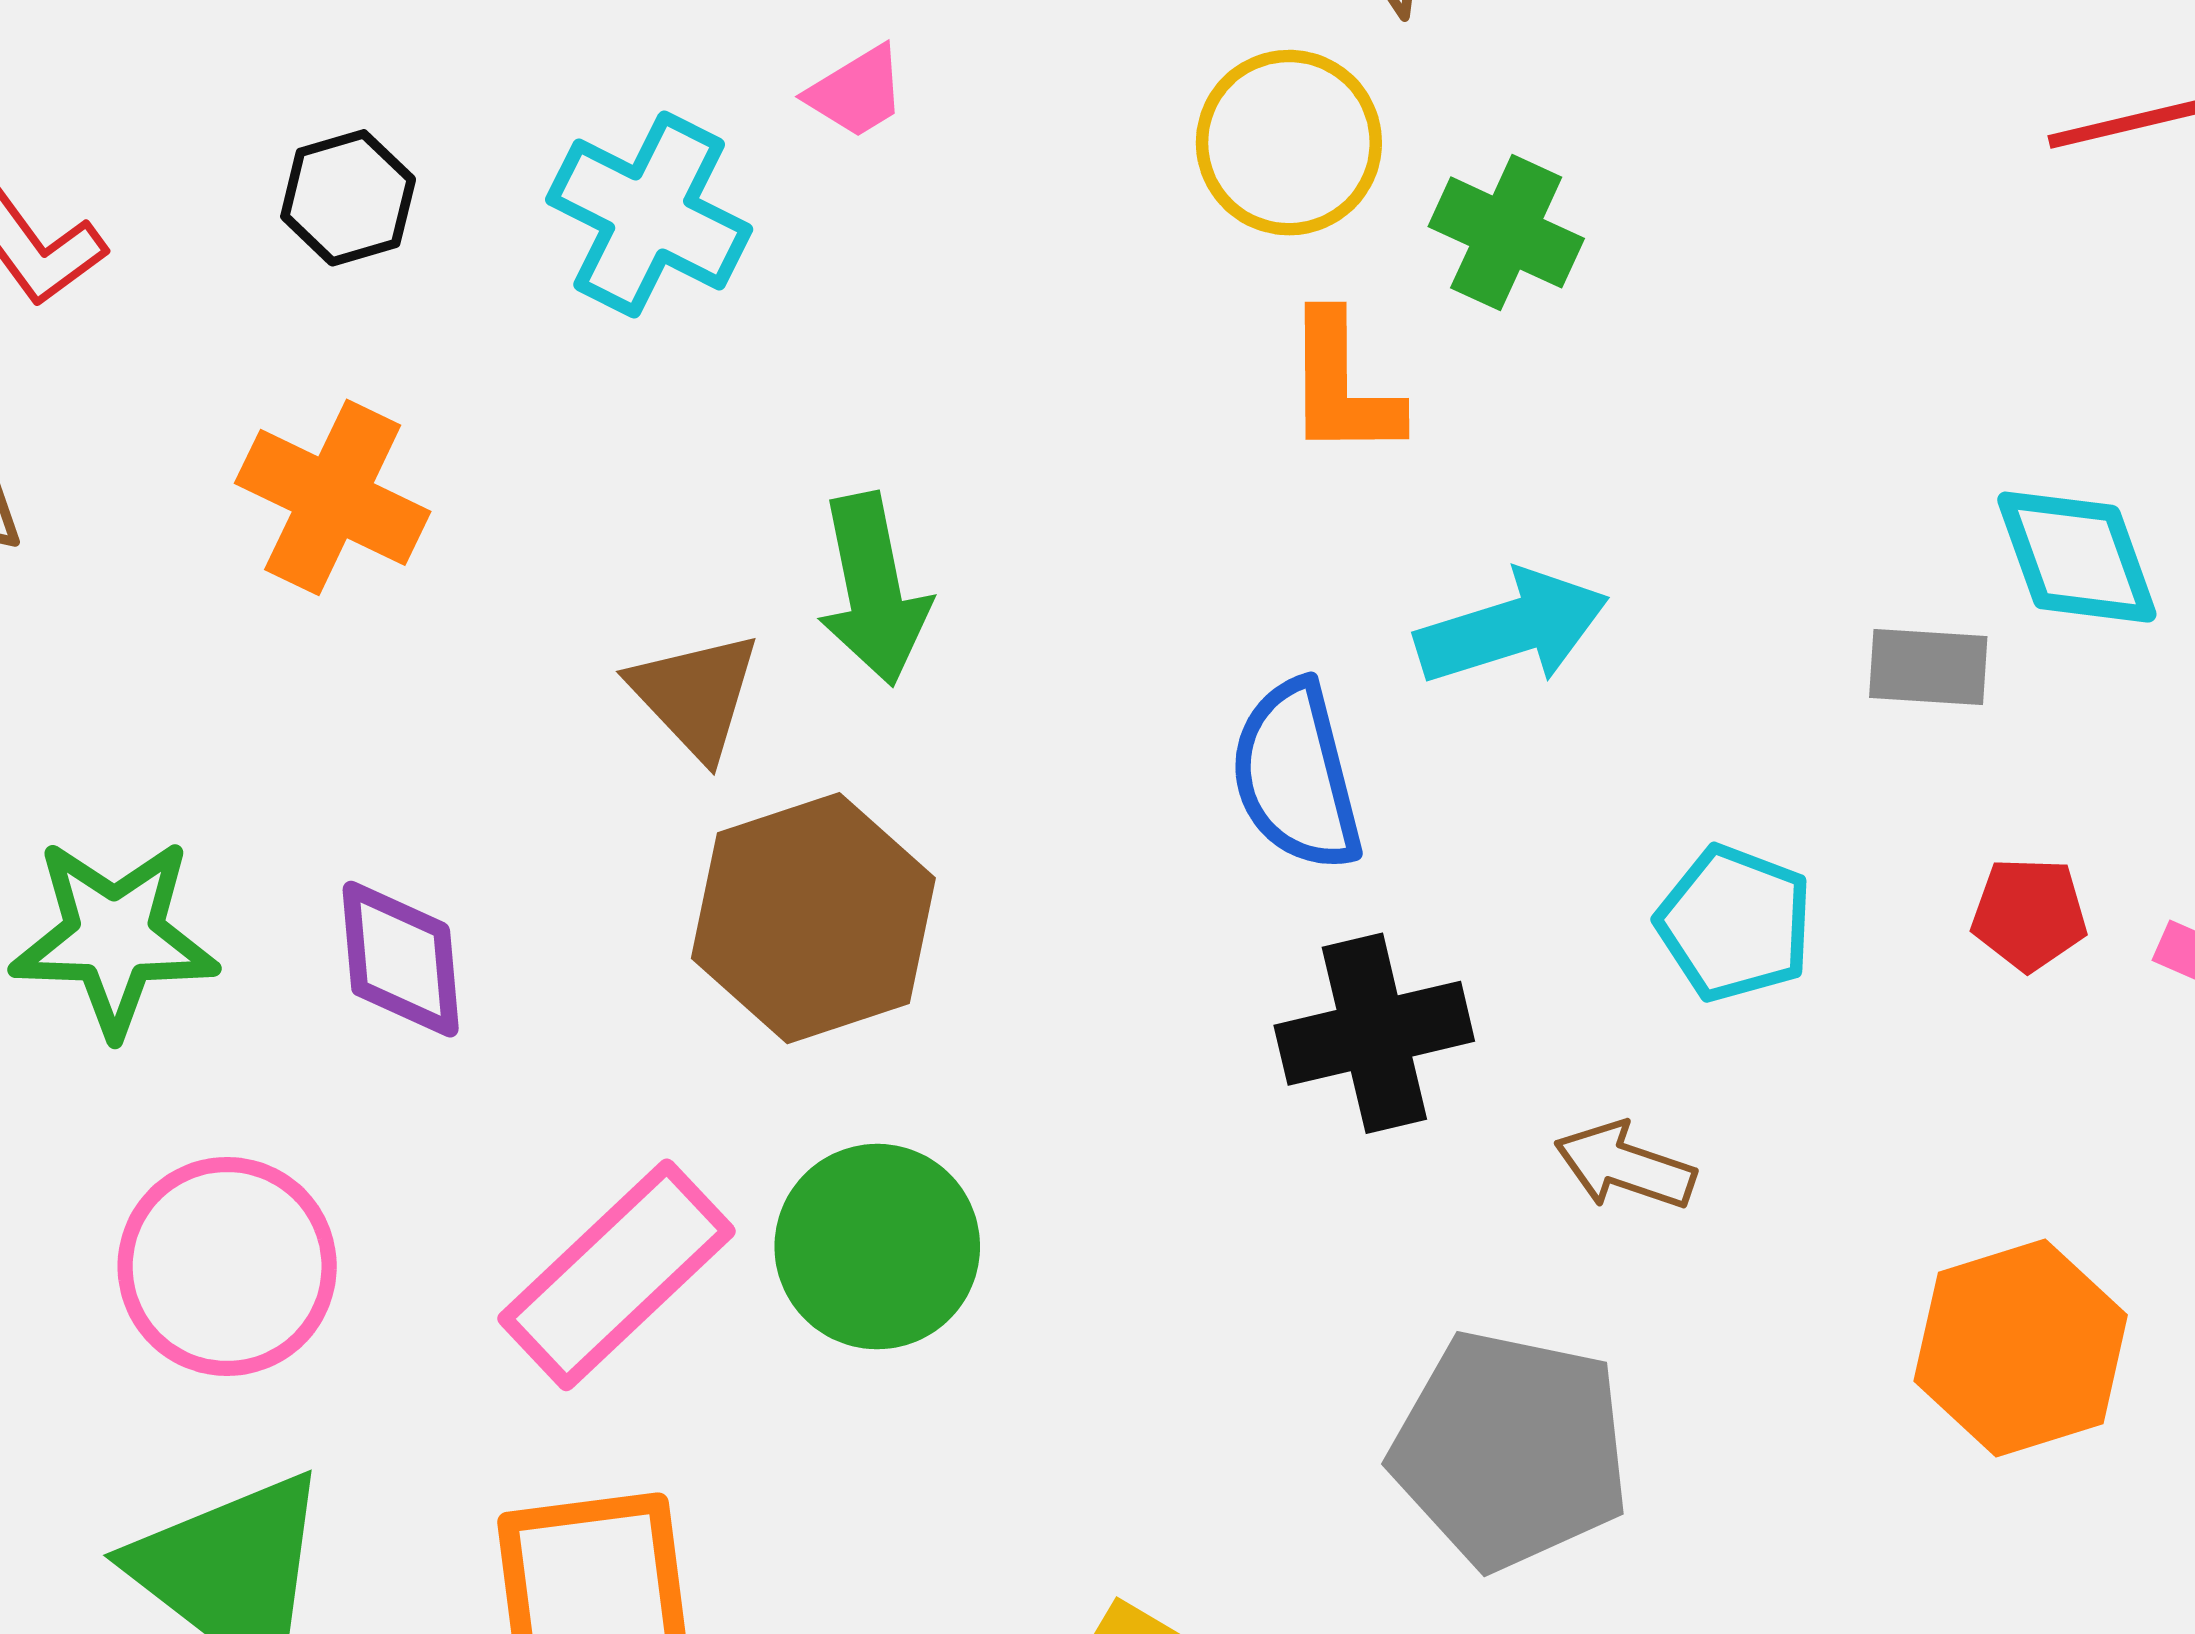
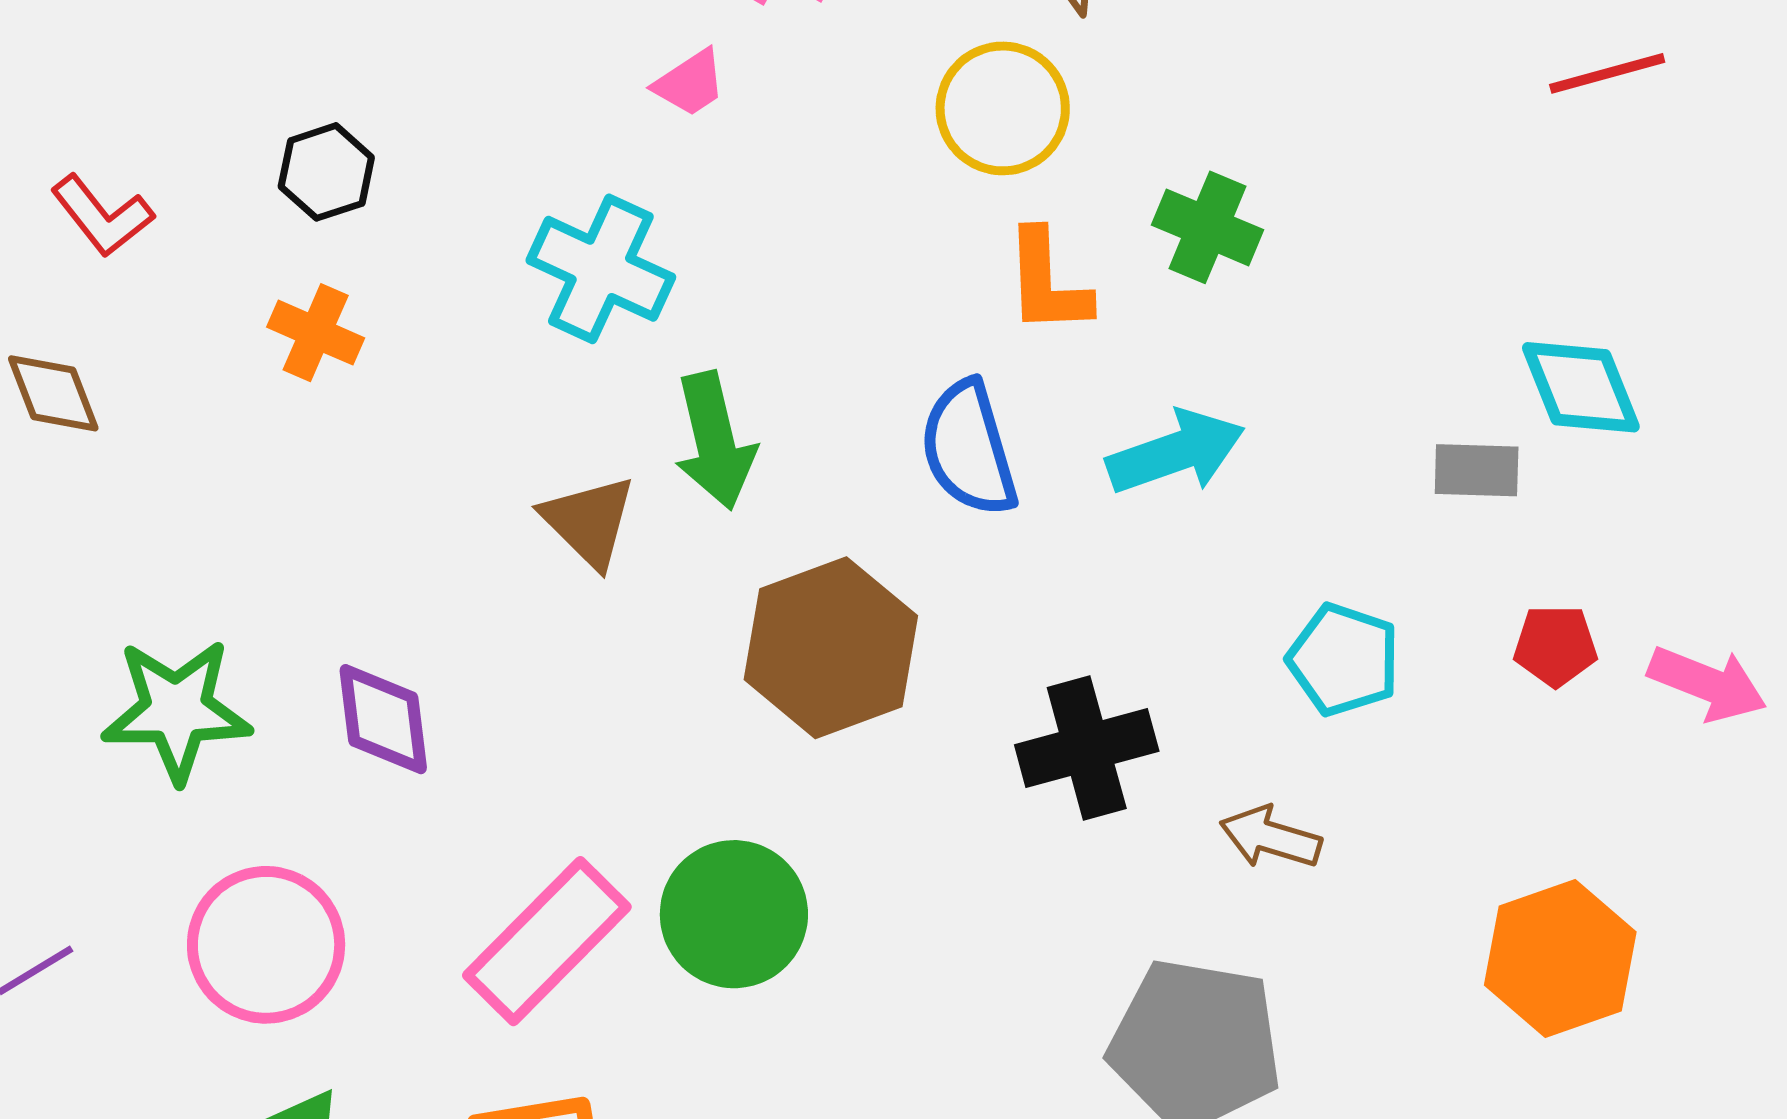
cyan cross: (649, 214) -> (601, 269), moved
green cross: (1506, 232) -> (1207, 227), moved
orange cross: (333, 497) -> (316, 333), moved, size x0.7
blue semicircle: (1296, 776) -> (969, 449), moved
brown hexagon: (813, 918) -> (831, 648), moved

